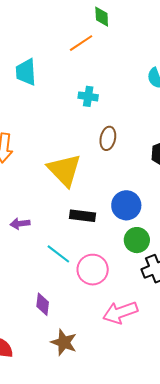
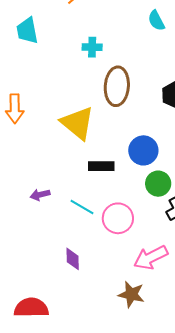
brown ellipse: (108, 138) -> (117, 86), size x1.6
purple arrow: (20, 224) -> (40, 195), moved
brown star: (64, 342) -> (131, 294), moved

